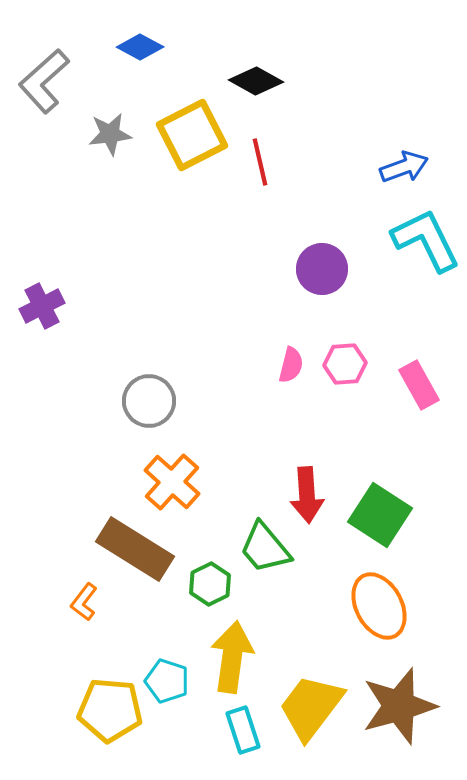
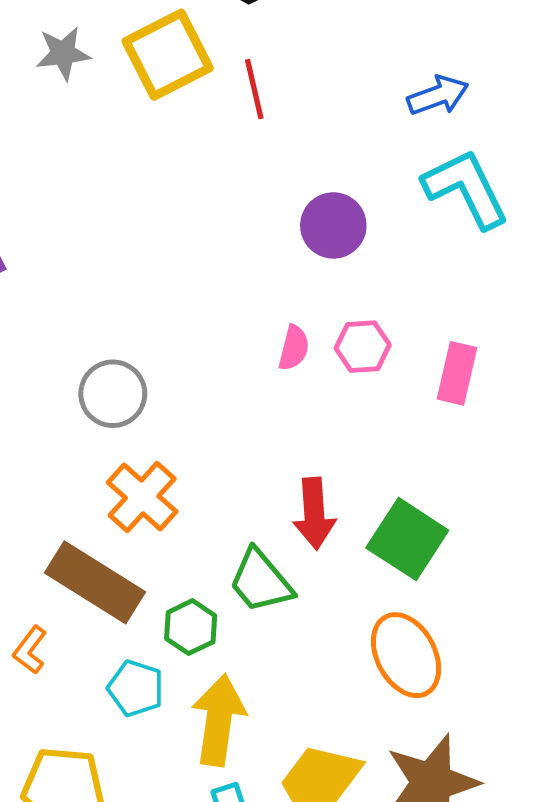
pink rectangle: (419, 385) -> (457, 373), turned 42
cyan pentagon: (167, 681) -> (136, 688), moved

